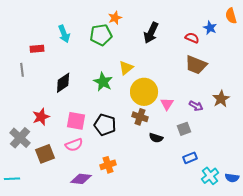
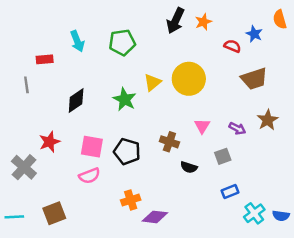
orange star: (115, 18) -> (203, 22), moved
black arrow: (151, 33) -> (175, 21), moved
brown trapezoid: (196, 65) -> (254, 79), moved, turned -40
yellow circle: (144, 92) -> (189, 79), moved
brown square: (45, 154) -> (54, 213), moved
purple diamond: (81, 179) -> (155, 217), moved

